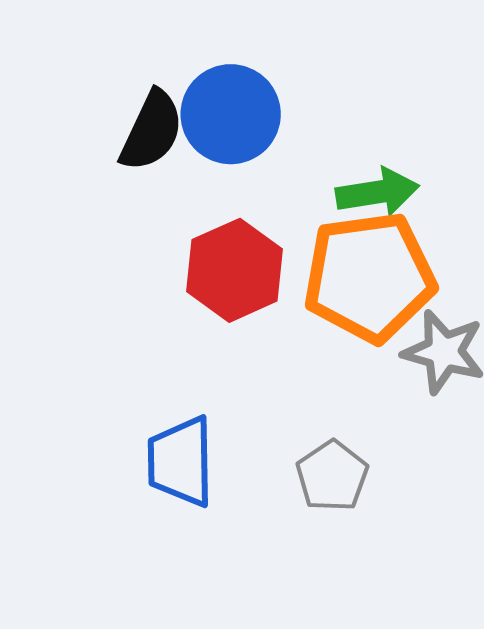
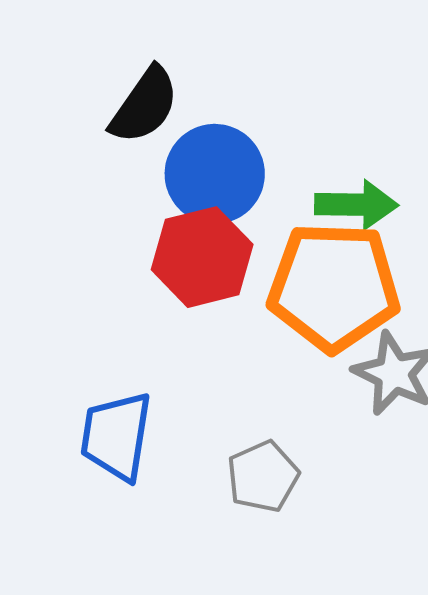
blue circle: (231, 114) -> (215, 174), moved

